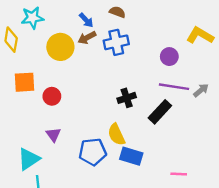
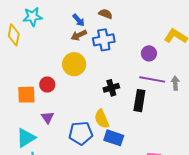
yellow circle: (60, 47) -> (74, 64), moved
orange square: (24, 82) -> (26, 95), moved
gray arrow: (201, 90) -> (175, 83), turned -56
black rectangle: (160, 112) -> (139, 101), turned -35

